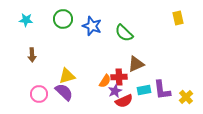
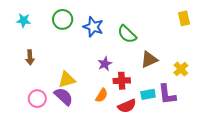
brown triangle: (136, 64) -> (149, 60), moved
orange semicircle: (105, 81) -> (102, 95), moved
purple star: (115, 91) -> (105, 64), moved
yellow cross: (186, 97) -> (181, 69), moved

